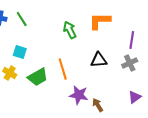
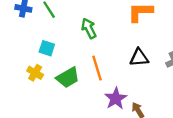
green arrow: (70, 30) -> (89, 28), moved
purple star: (79, 95) -> (116, 98), turned 30

